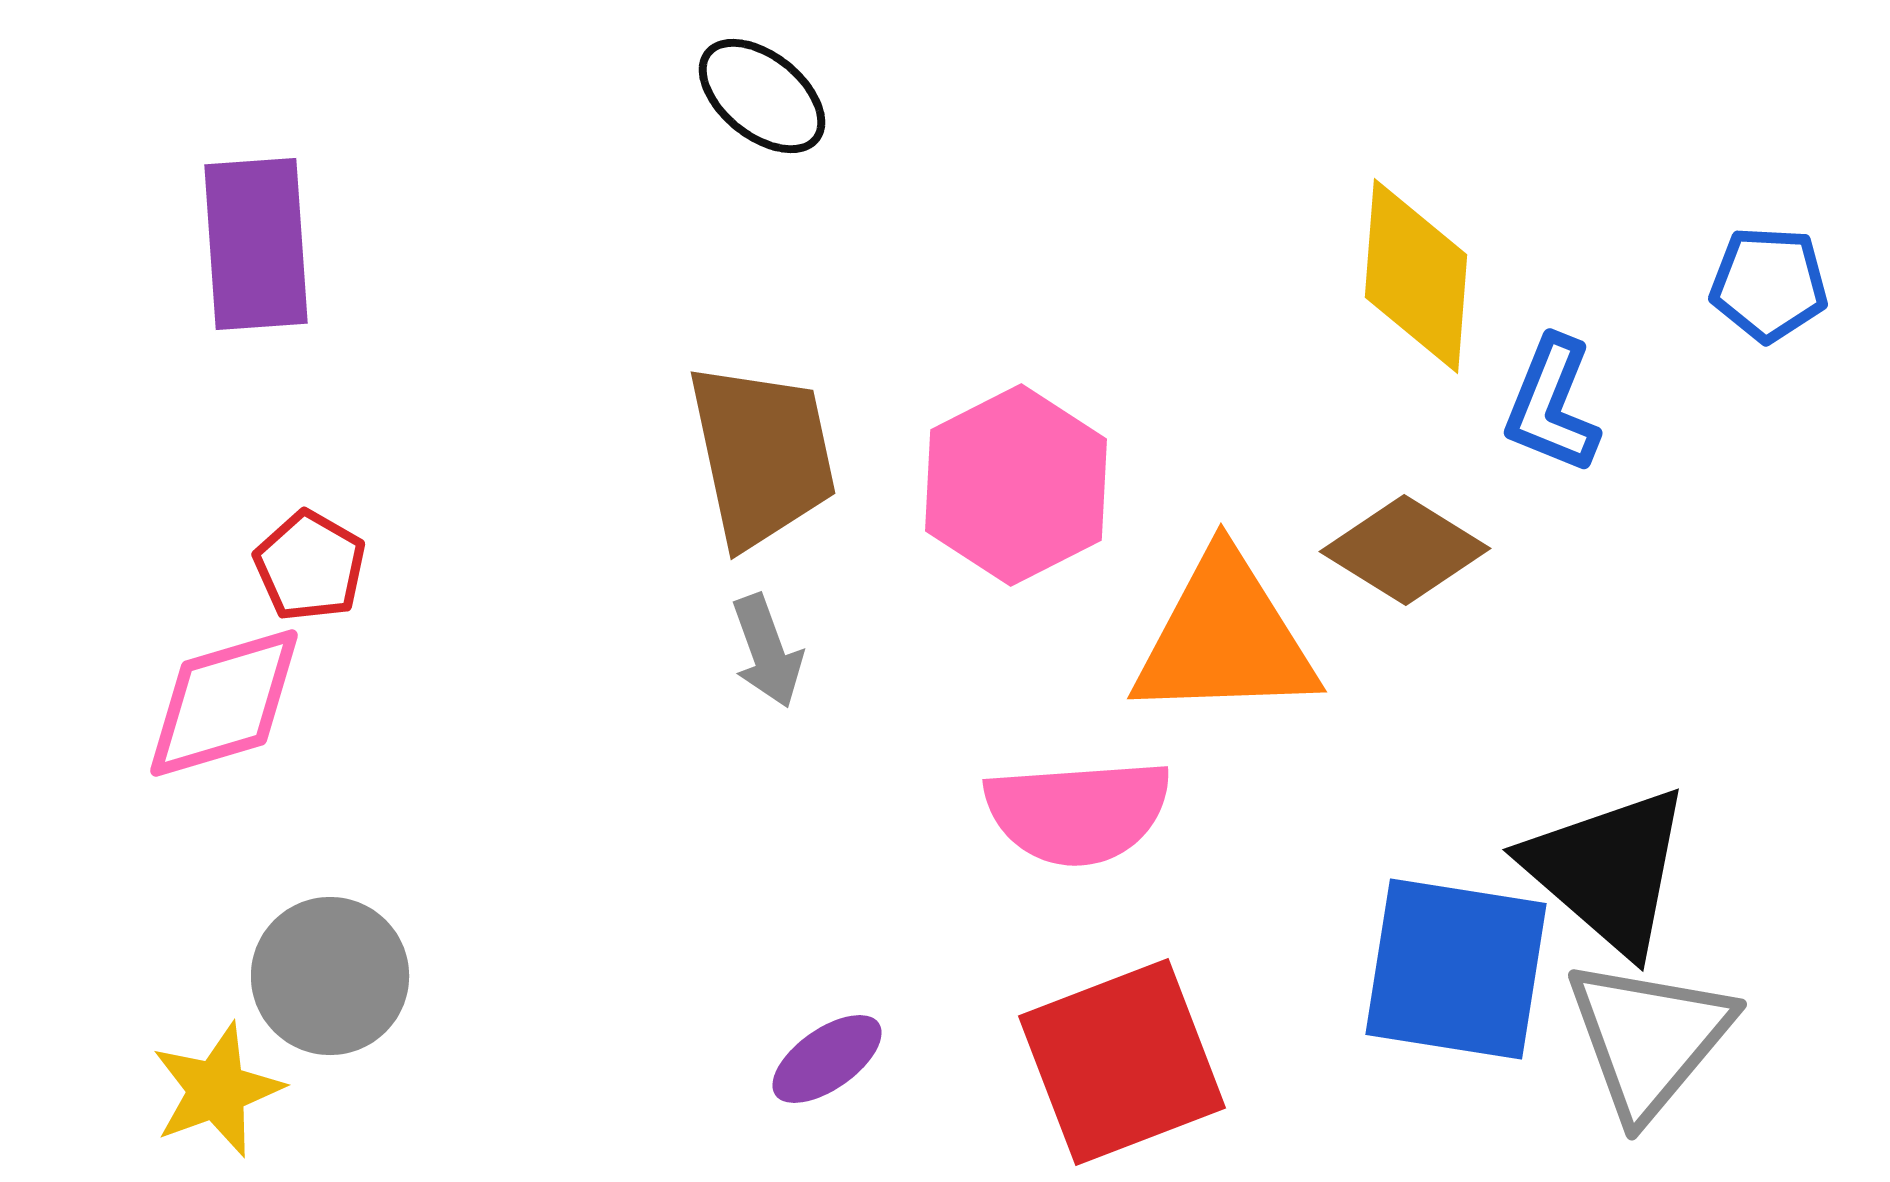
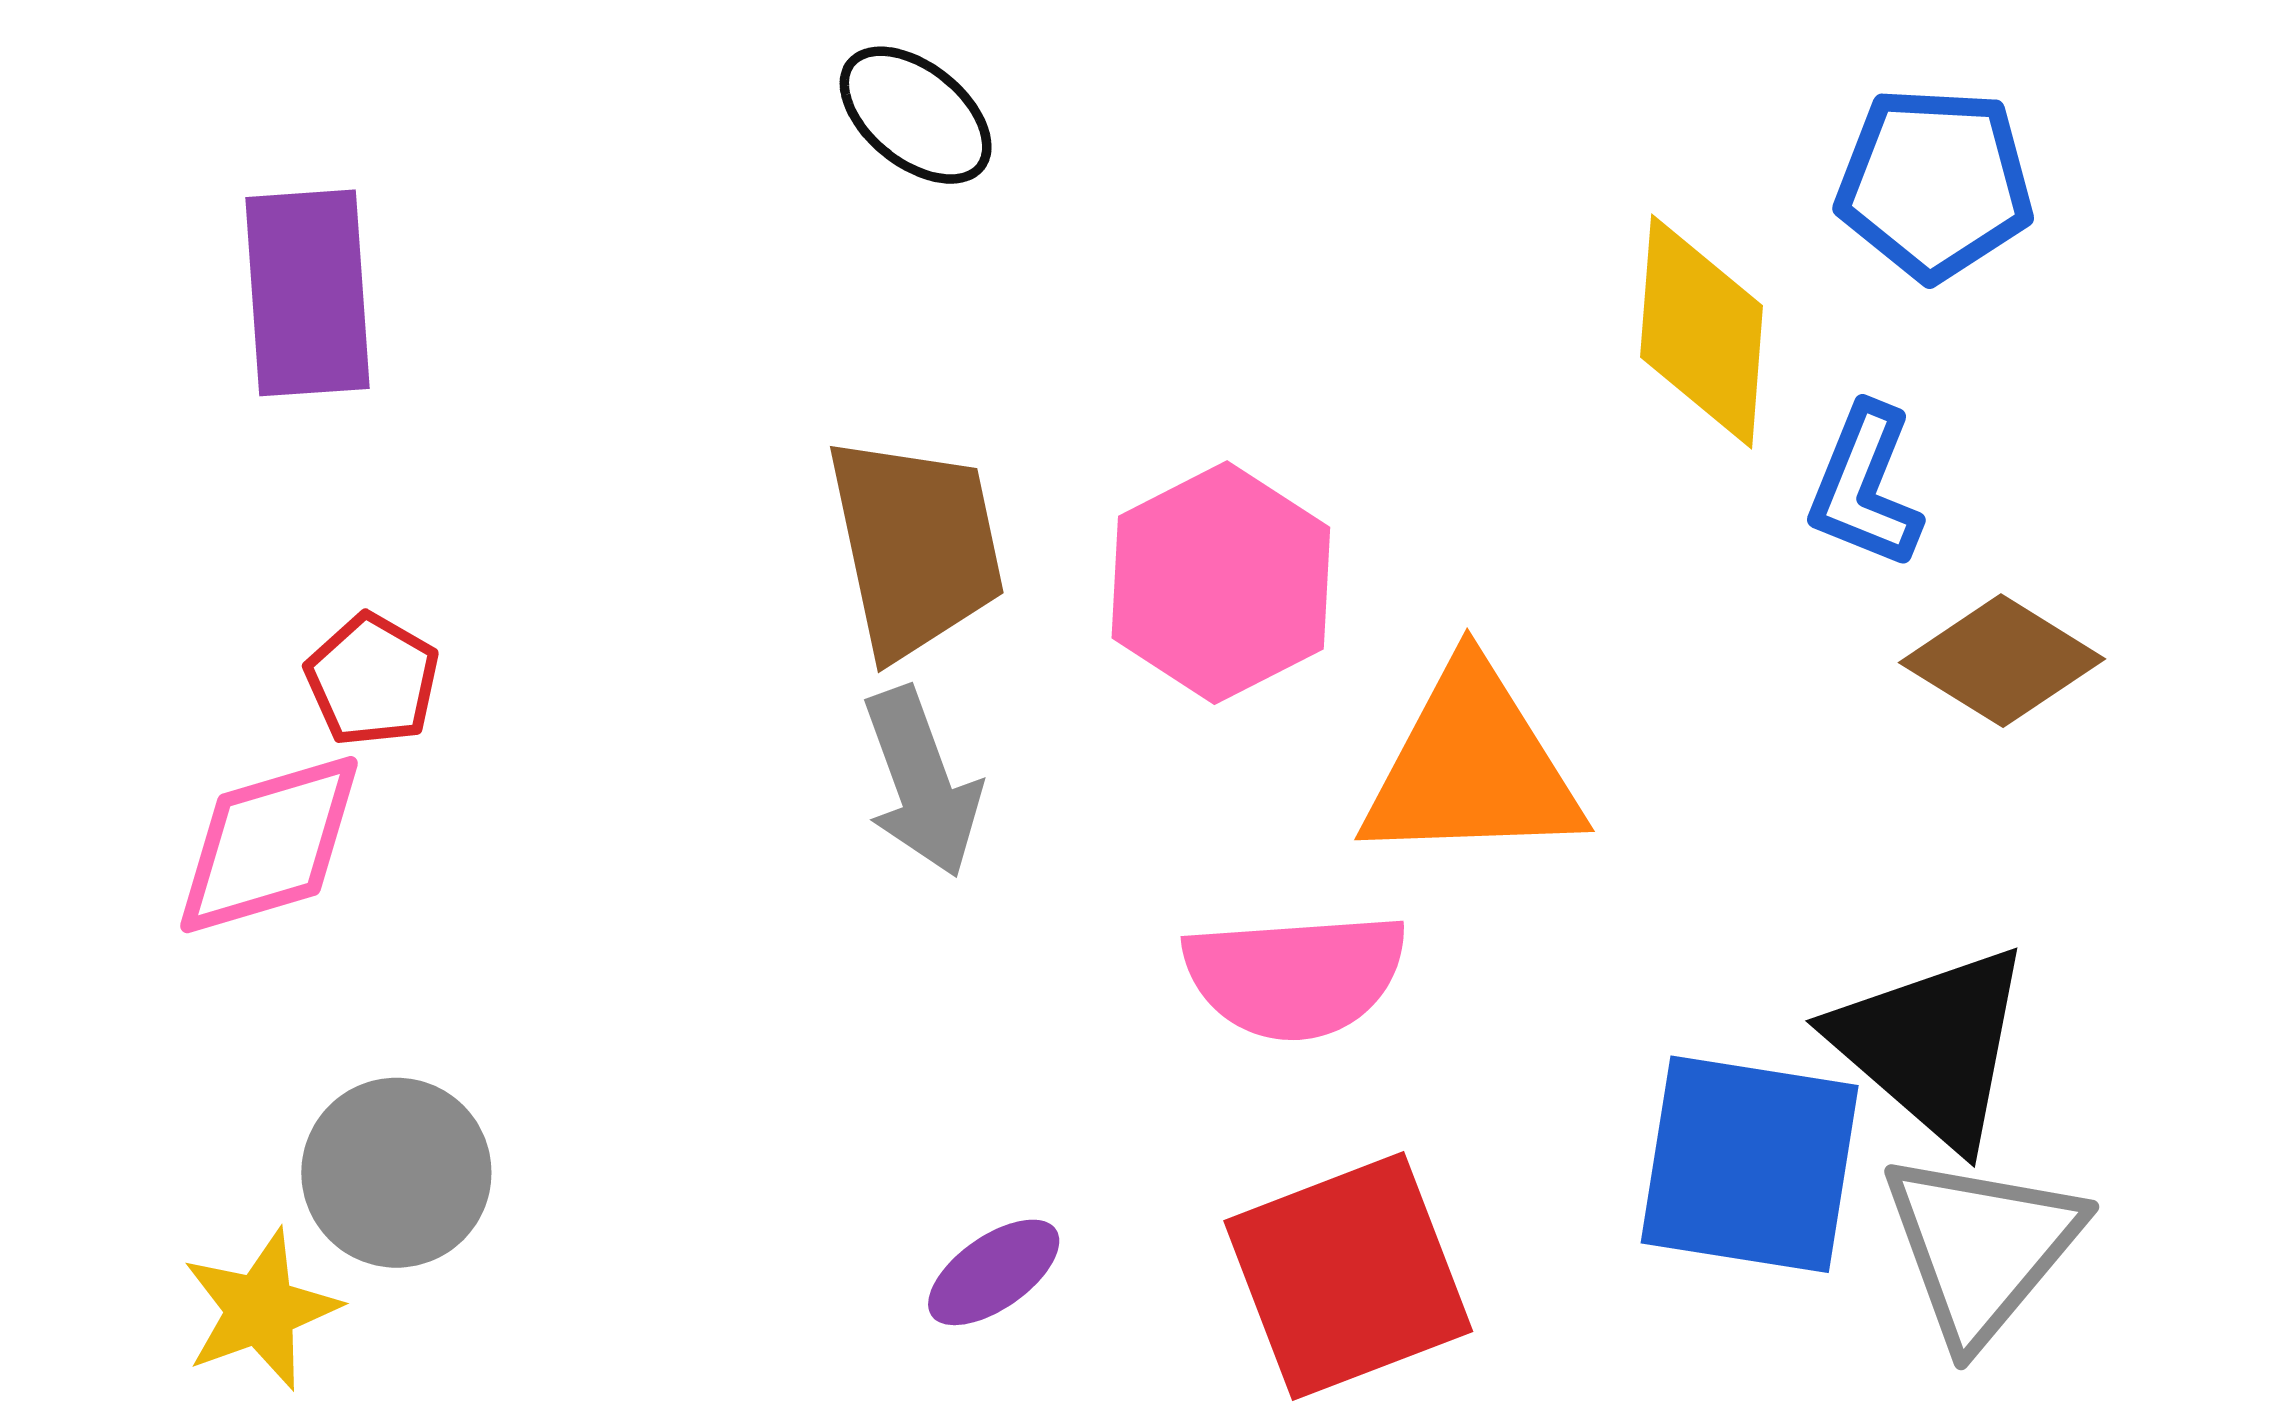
blue pentagon: (1769, 284) -> (1935, 184), moved, size x1.4
brown diamond: (1405, 550) -> (2002, 661), moved
gray arrow: (767, 651) -> (922, 782), size x1.4

